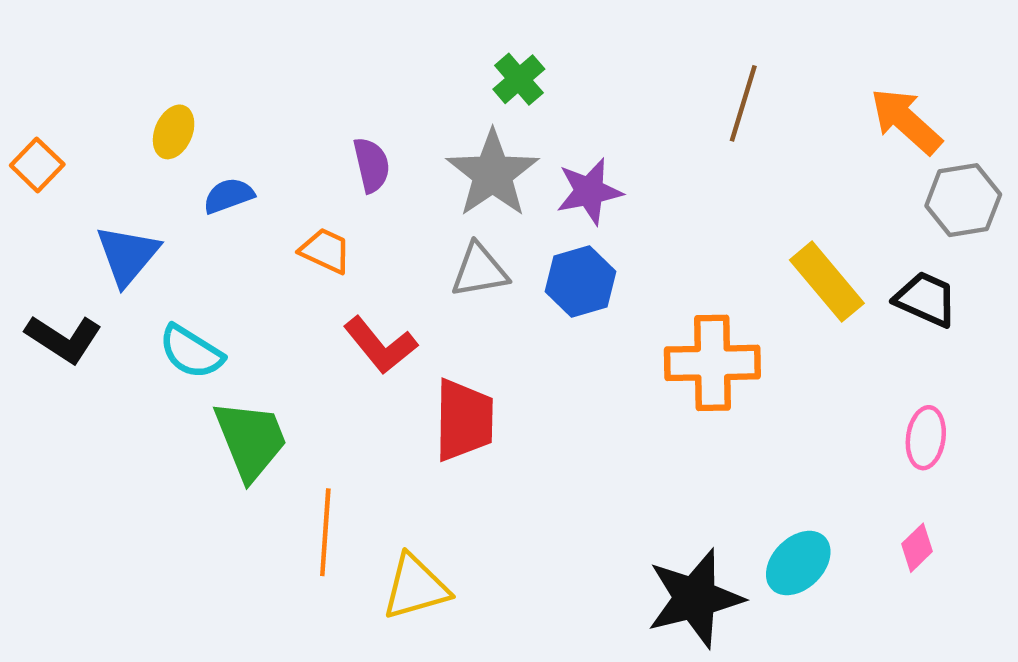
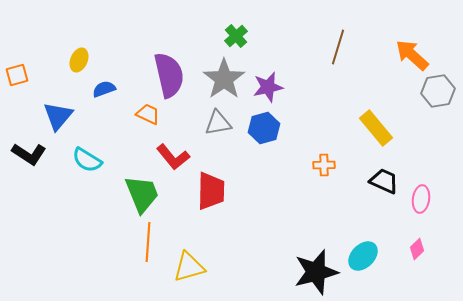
orange square: (37, 165) -> (17, 75), turned 30
purple semicircle: (372, 165) -> (169, 75), size x1.8
black trapezoid: (926, 299) -> (384, 181), moved
orange cross: (712, 363) -> (324, 165), size x0.5
green trapezoid: (251, 440) -> (142, 194), moved

